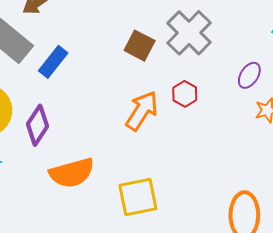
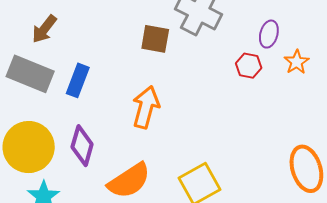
red hexagon: (185, 94) -> (249, 66), moved
orange arrow: (142, 111) -> (146, 107), moved

